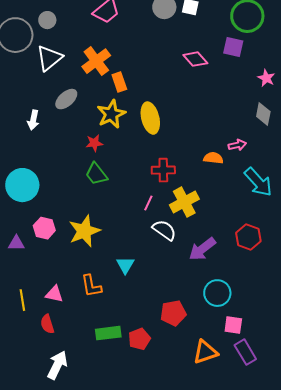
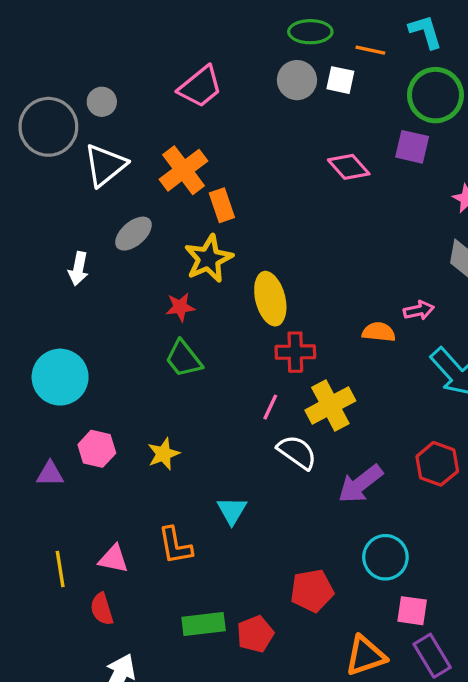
yellow ellipse: (150, 118) -> (270, 299), moved
yellow star: (84, 231) -> (164, 454), size x0.6

